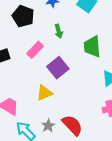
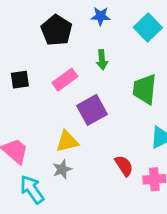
red semicircle: (72, 125) -> (124, 166), moved, size x0.7
gray star: (48, 126) -> (62, 169), moved

